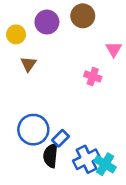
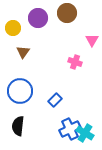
blue circle: (33, 130) -> (20, 91), moved
blue rectangle: (61, 138) -> (55, 100), moved
black semicircle: (51, 156) -> (18, 126), moved

